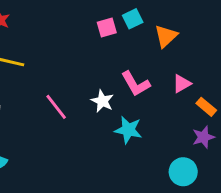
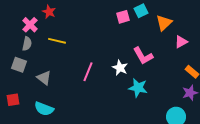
pink triangle: (182, 84) -> (181, 42), moved
pink line: (56, 107) -> (88, 72), turned 60

